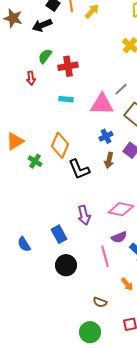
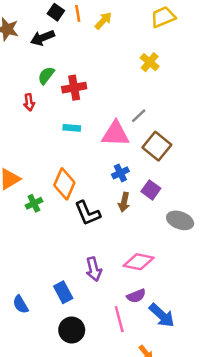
green cross: (35, 161) -> (34, 203), turned 32

